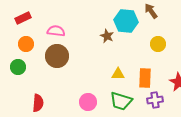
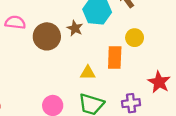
brown circle: (57, 56) -> (47, 36), moved
orange rectangle: (145, 78) -> (115, 58), moved

